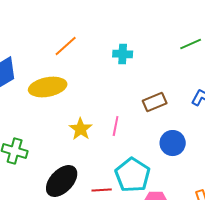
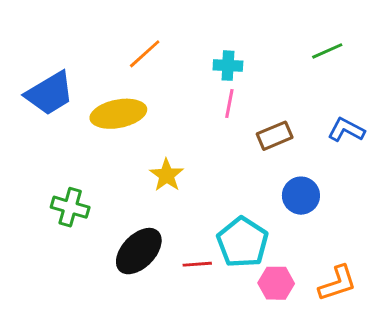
pink line: (116, 126) -> (229, 104), moved

